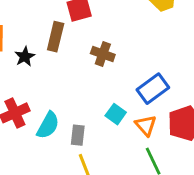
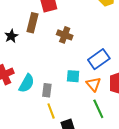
cyan square: (116, 114) -> (73, 76), turned -32

